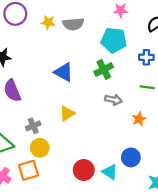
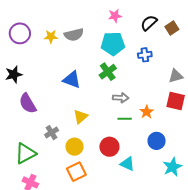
green line: (147, 87) -> (125, 119), moved
yellow circle: (40, 148) -> (74, 147), moved
blue circle: (131, 157) -> (157, 141), moved
orange square: (29, 170) -> (76, 172), moved
red circle: (84, 170) -> (109, 147), moved

